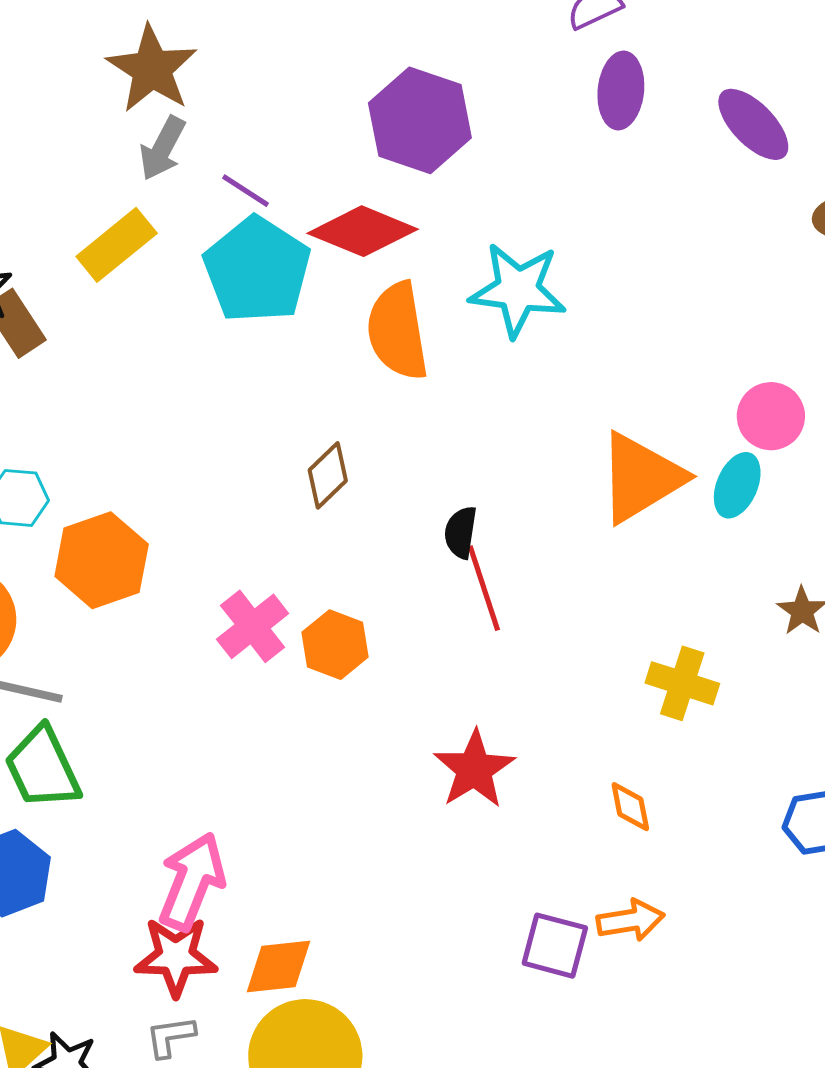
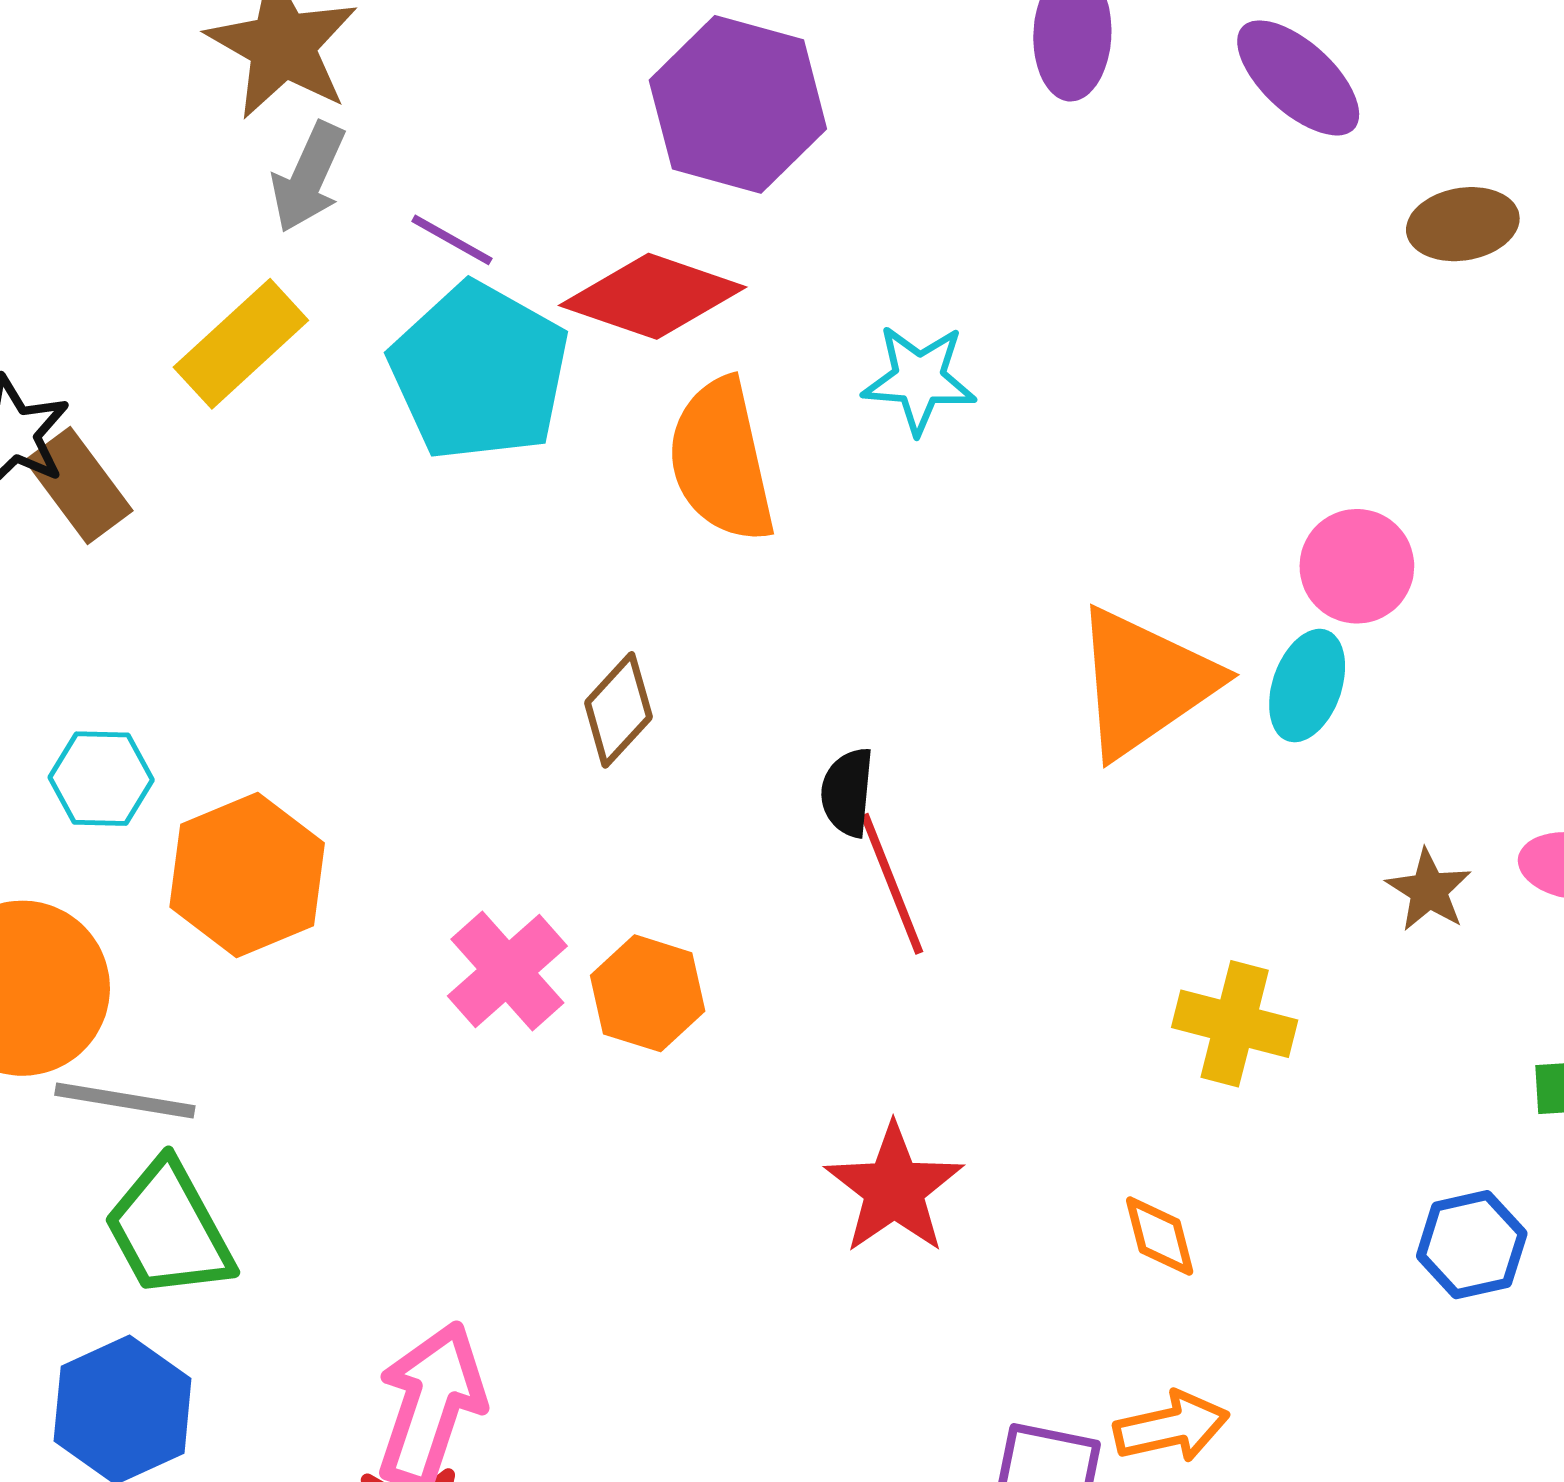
cyan star: (518, 290) -> (919, 379), size x0.7

